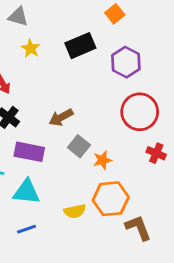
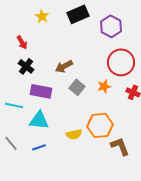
orange star: (102, 160) -> (104, 86), moved

